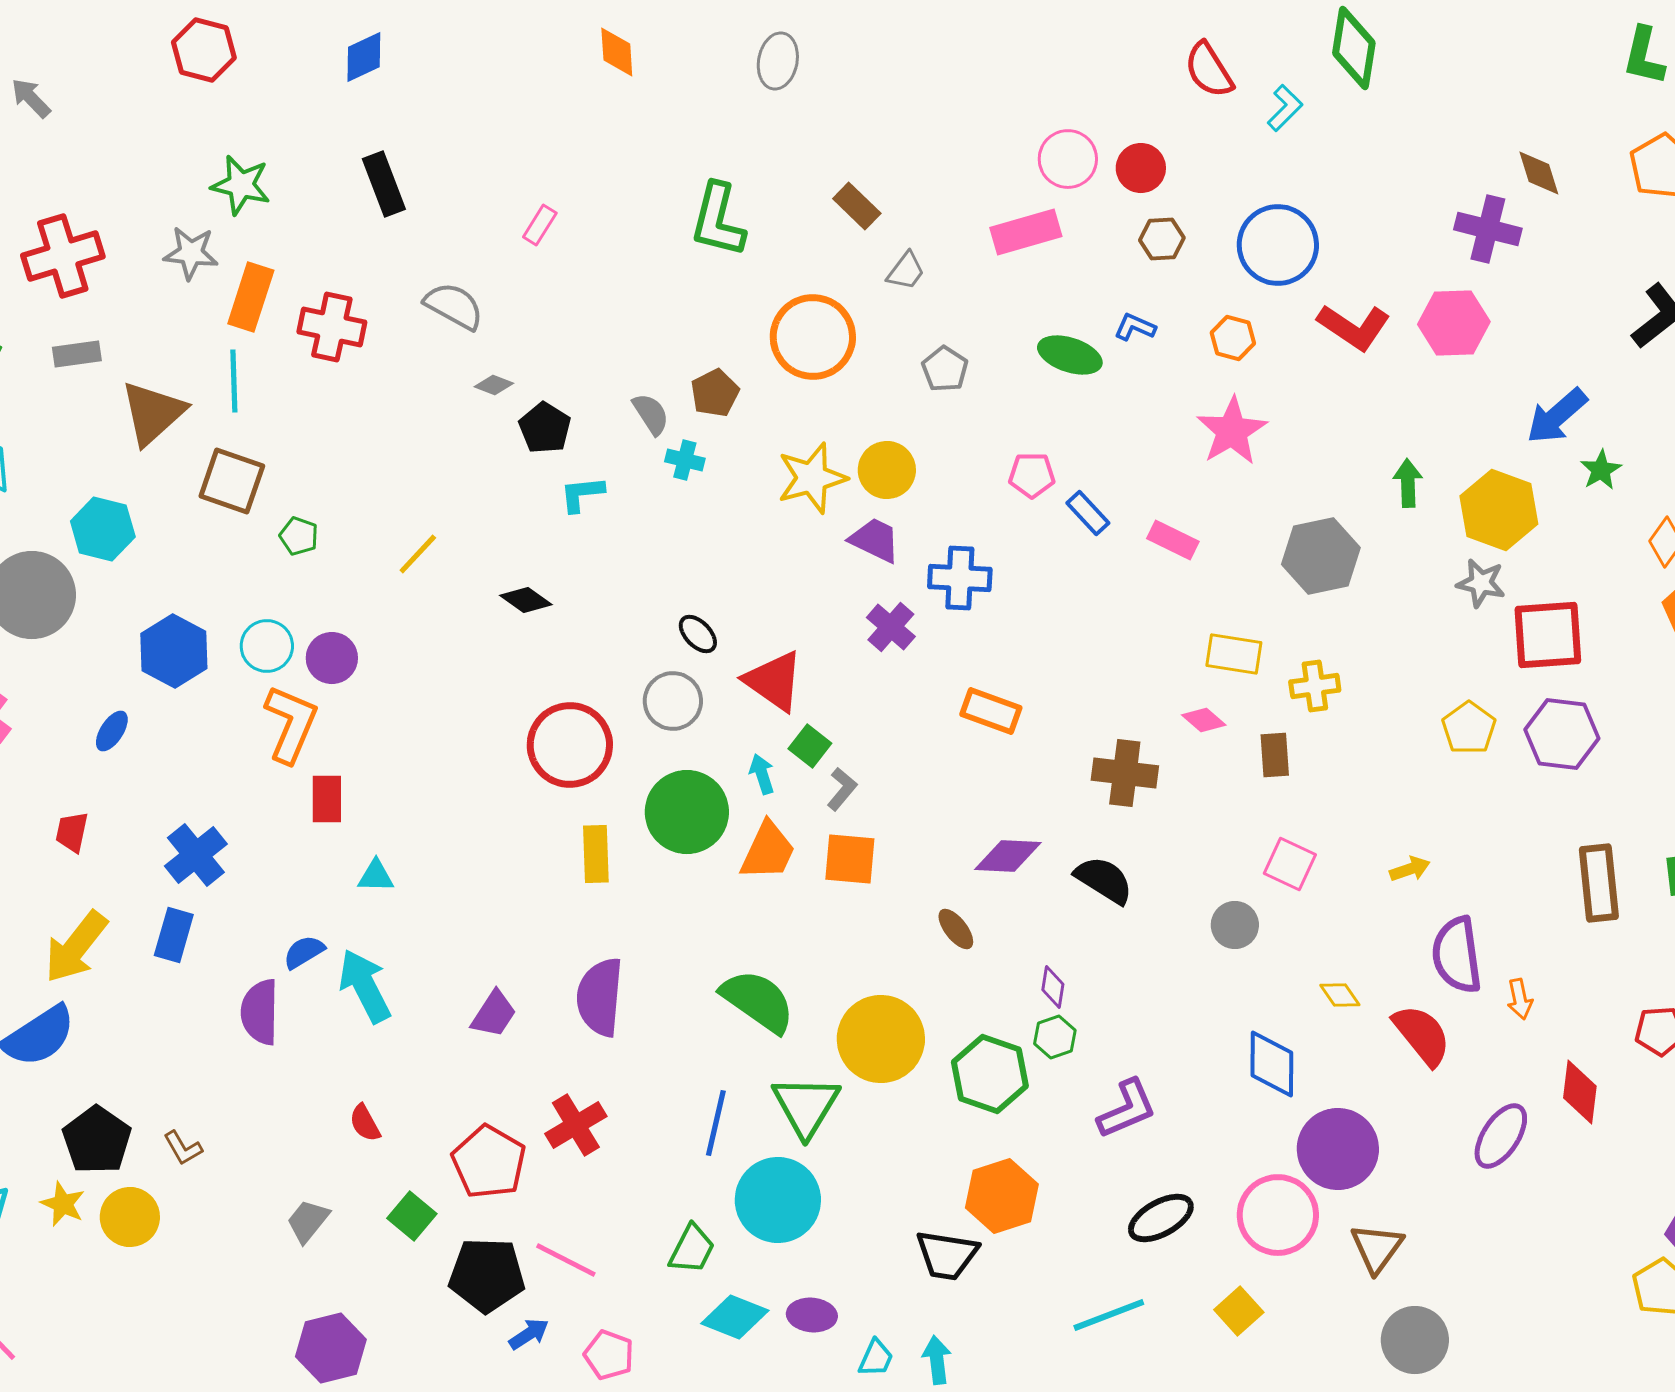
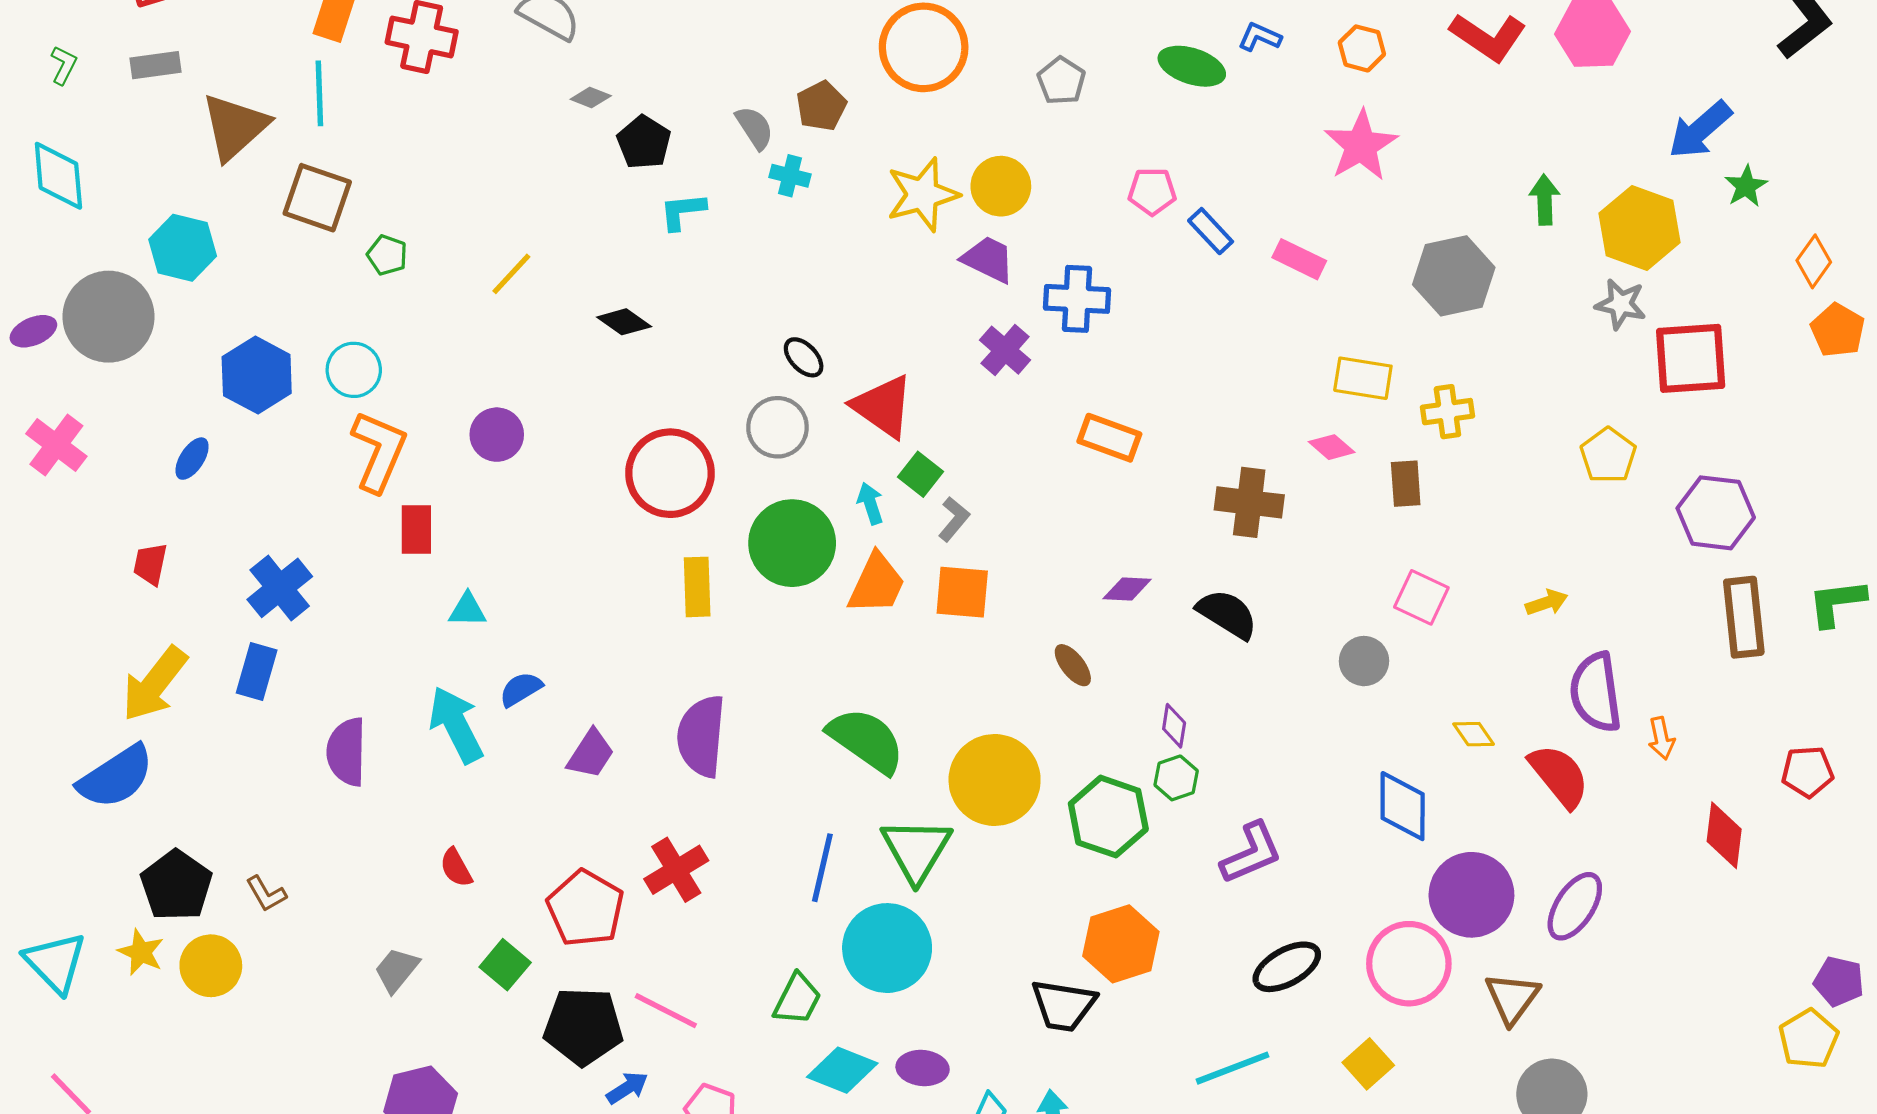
purple circle: (332, 658) -> (497, 435), moved
purple hexagon: (1562, 734) -> (1716, 513), moved
purple diamond: (1008, 856) -> (1127, 589), size x0.7
blue semicircle: (304, 952) -> (521, 689), moved
purple ellipse: (1501, 1136) -> (1575, 906), moved

